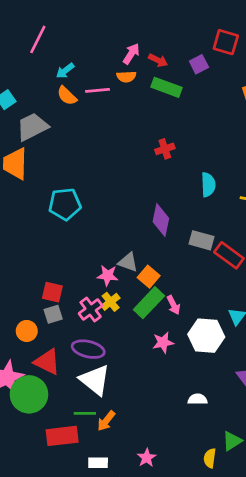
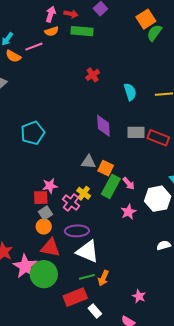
pink star: (108, 275) -> (50, 186), moved
orange circle: (27, 331) -> (44, 226), moved
white rectangle: (98, 463) -> (95, 311), moved, turned 64

